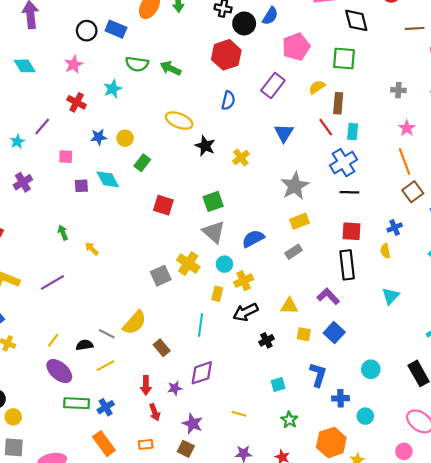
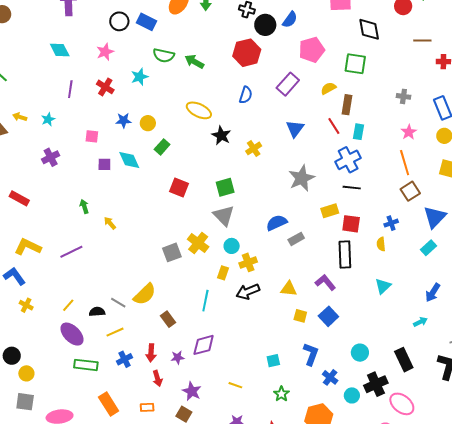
purple line: (42, 127) -> (70, 89), moved, turned -36
yellow rectangle: (299, 221) -> (330, 211), moved
blue semicircle: (253, 239) -> (277, 223), moved
black cross: (266, 340) -> (376, 384), moved, size x1.6
blue cross: (341, 398) -> (330, 377), turned 35
blue cross: (106, 407) -> (125, 359), moved

